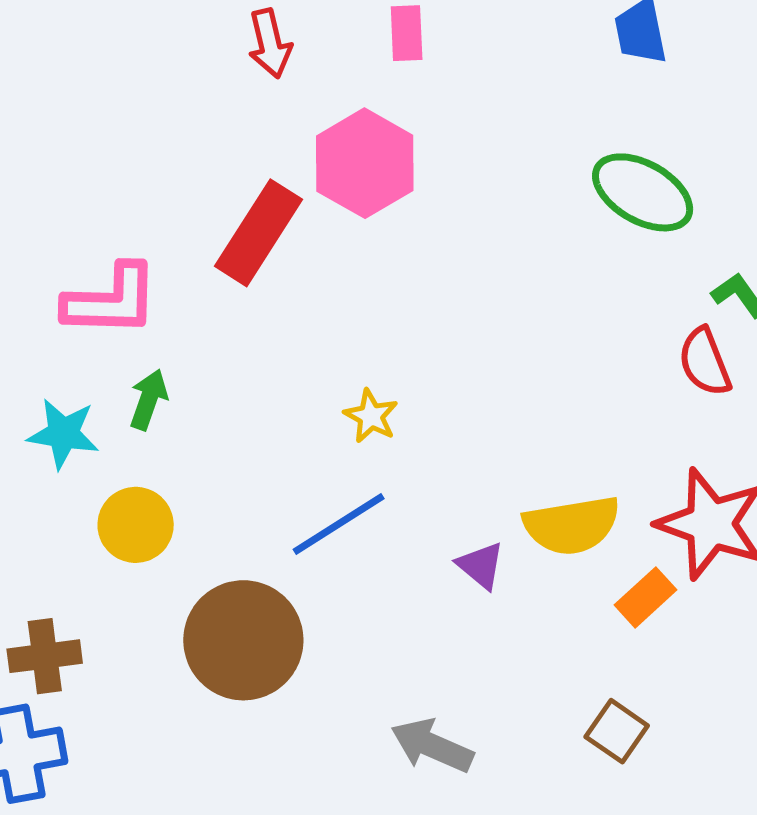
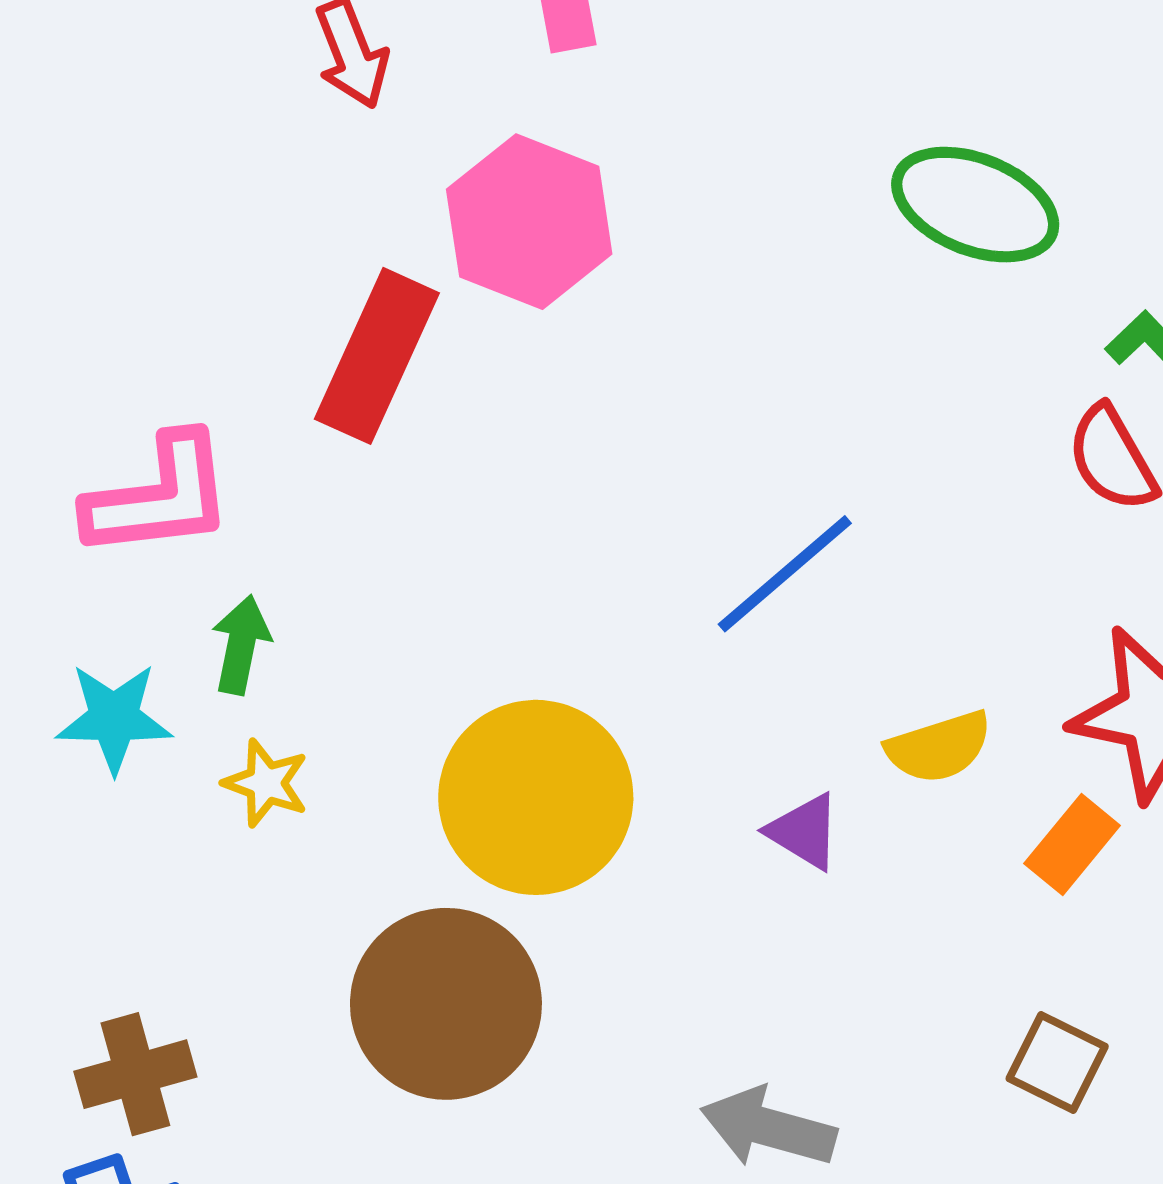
yellow star: (371, 416) -> (266, 783), moved
blue line: (339, 524) -> (785, 574), moved
yellow circle: (136, 525) -> (536, 797), moved, size x1.6
yellow semicircle: (572, 525) -> (939, 747), size x0.7

